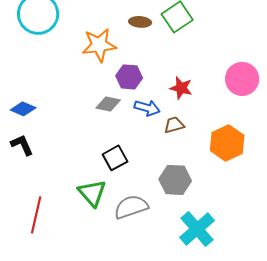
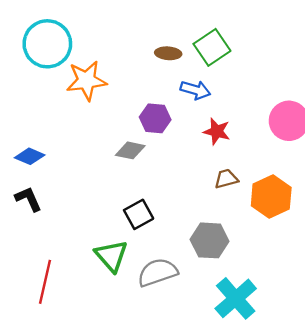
orange star: (99, 45) -> (86, 81), moved
blue arrow: (147, 108) -> (195, 90), moved
brown trapezoid: (174, 125) -> (226, 179), moved

